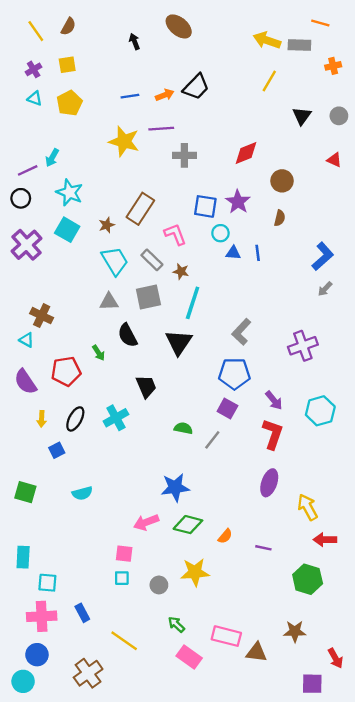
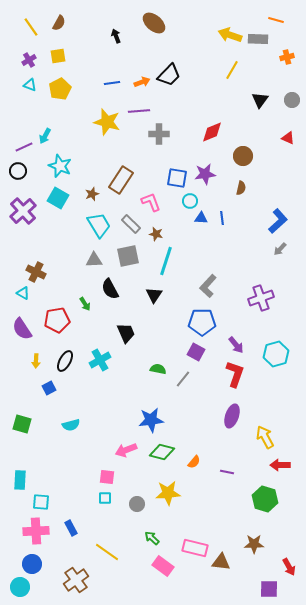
purple star: (238, 202) -> (205, 174), turned 30
black triangle: (179, 342) -> (154, 295), size x0.7

